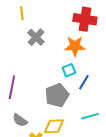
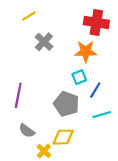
yellow line: (22, 13) -> (29, 16), turned 64
gray pentagon: (57, 95) -> (66, 104), turned -30
cyan line: (90, 116) -> (102, 115), moved

